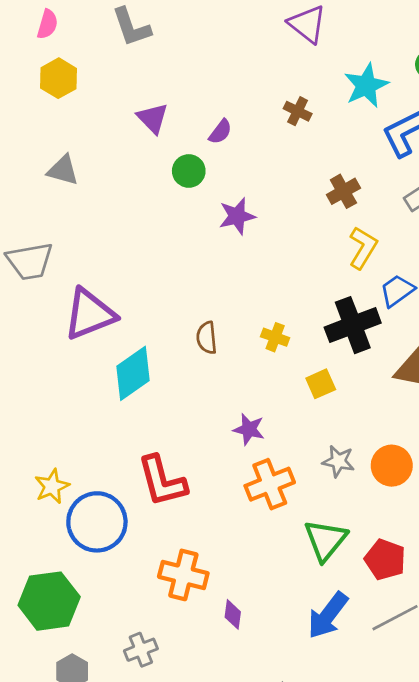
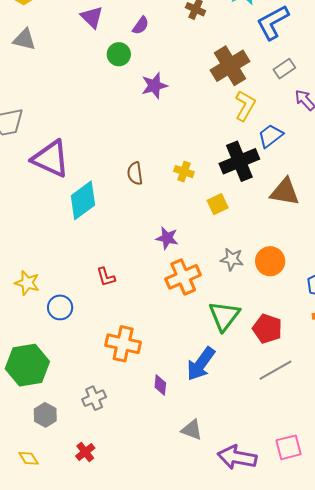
gray triangle: (63, 170) -> (24, 39), moved
brown cross: (343, 191) -> (230, 66), size x1.6
purple triangle: (90, 314) -> (51, 159), turned 48
red L-shape: (162, 481) -> (106, 277), size x0.5
yellow star: (52, 486) -> (27, 283), turned -30
blue circle: (97, 522) -> (60, 307), size x0.6
purple diamond: (233, 614) -> (160, 385), moved
blue arrow: (328, 615) -> (201, 364), moved

